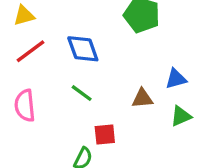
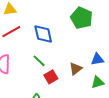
brown triangle: (142, 98) -> (76, 69), turned -40
red square: (105, 135) -> (51, 77), moved, turned -32

